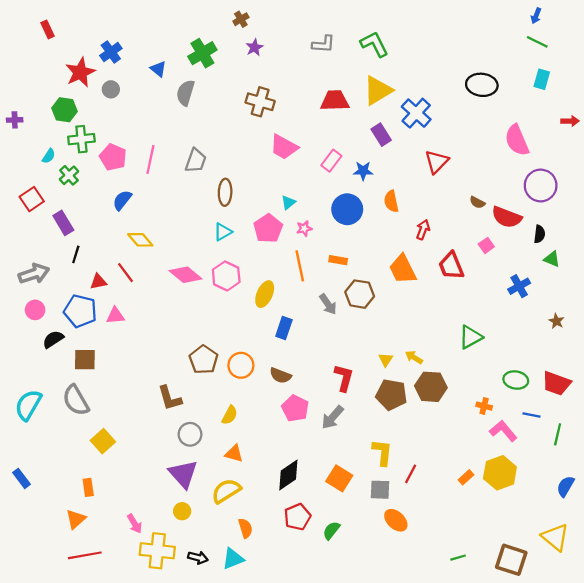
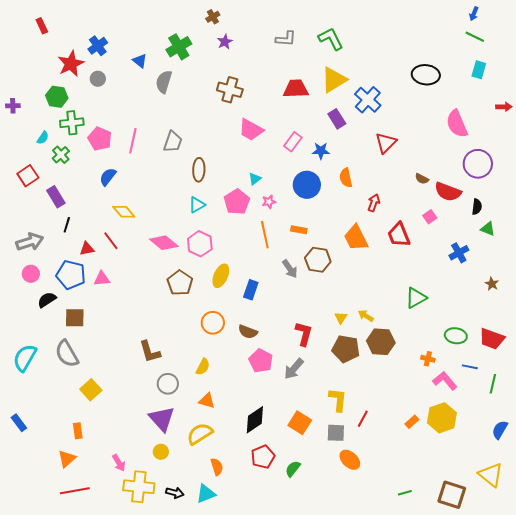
yellow ellipse: (265, 294) -> (221, 276), moved
brown pentagon: (204, 360) -> (180, 283), moved

